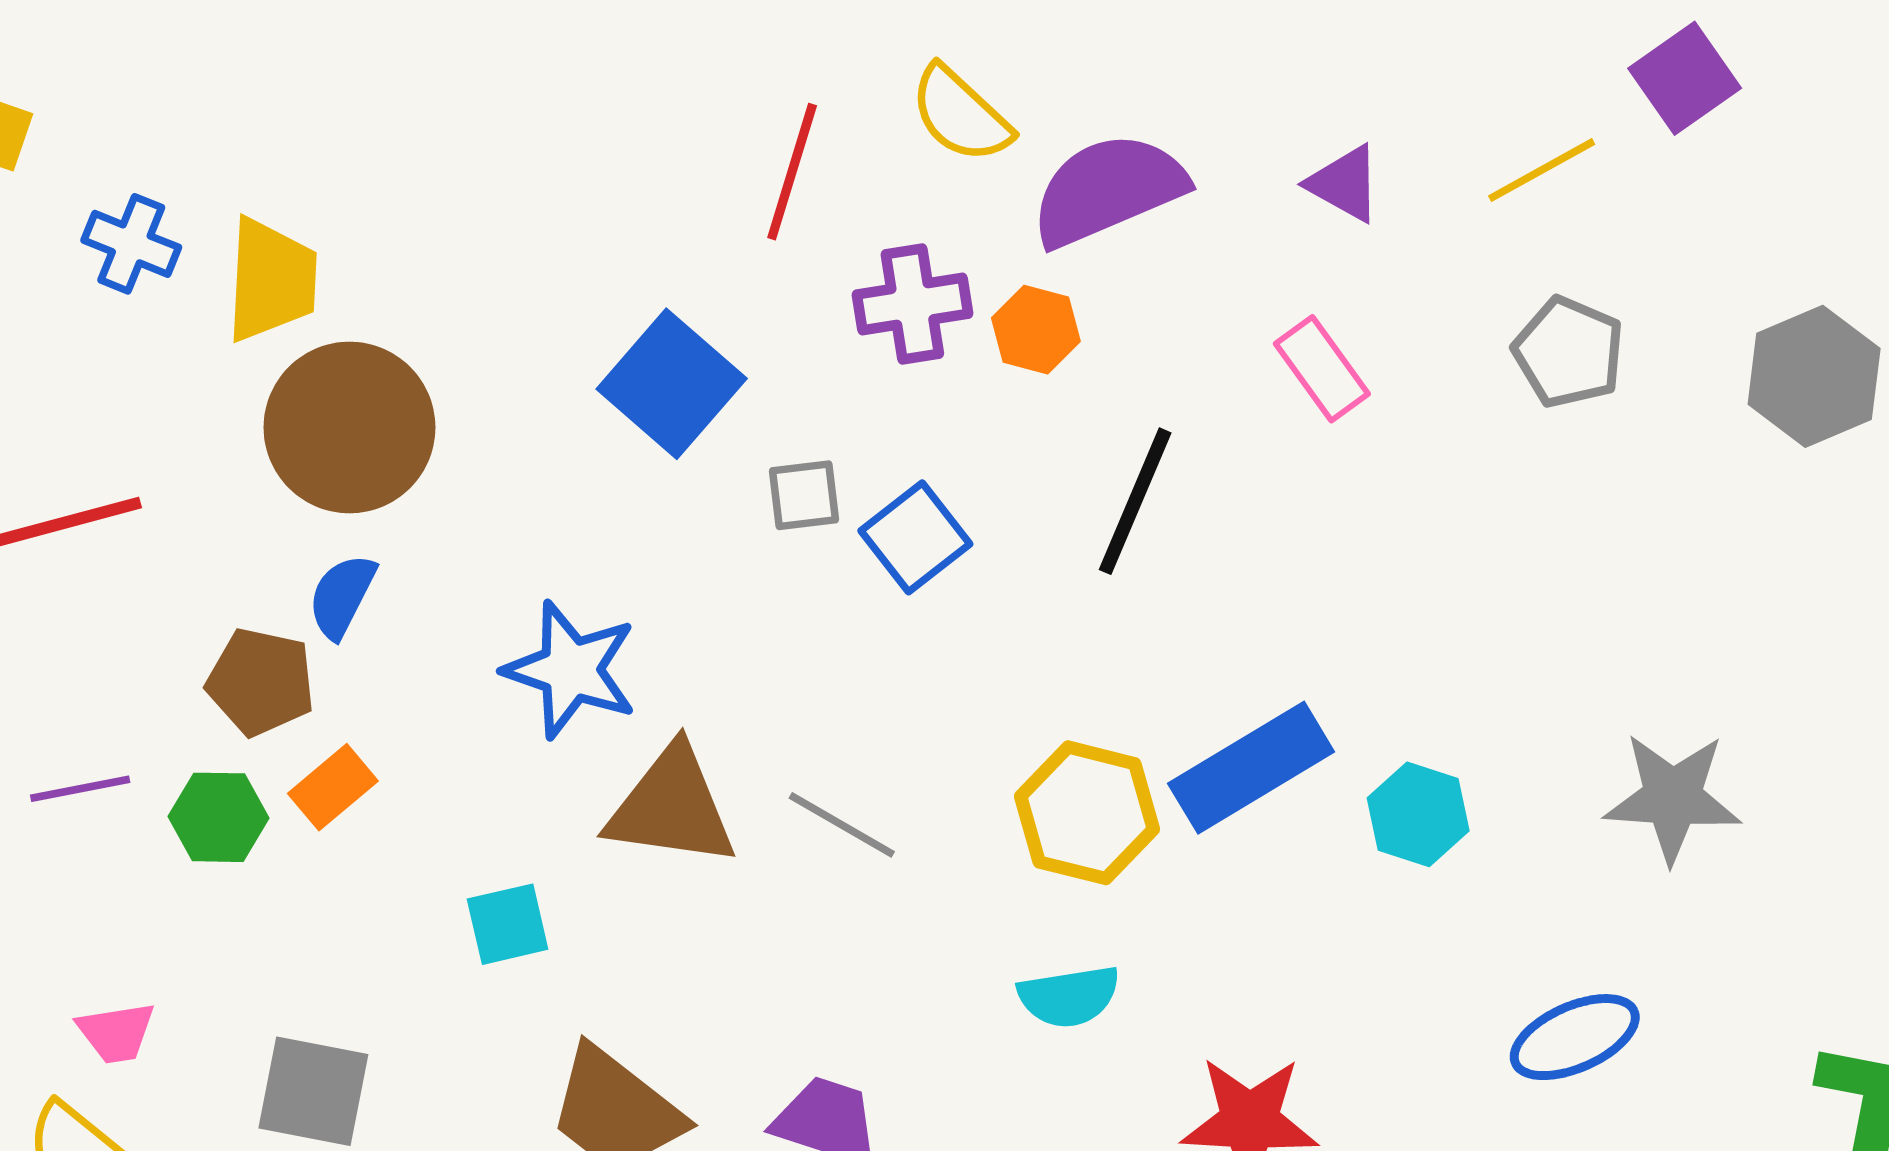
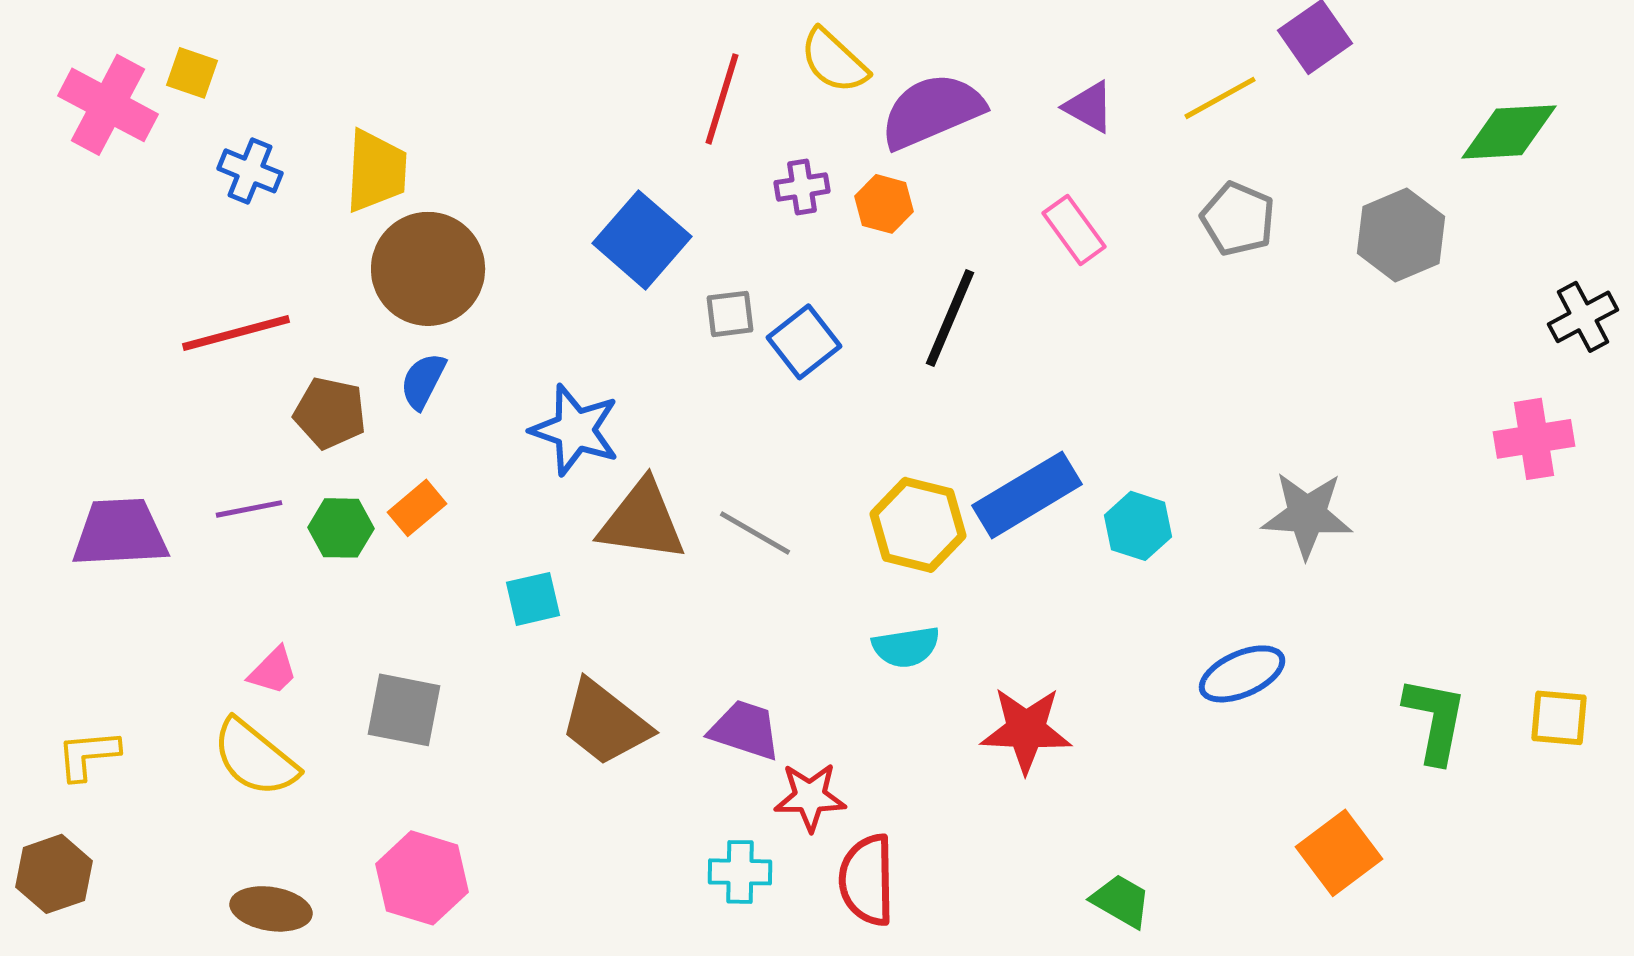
blue cross: (131, 244) -> (250, 171), moved
purple cross: (912, 304) -> (802, 187), size x0.7
brown pentagon: (261, 682) -> (330, 413), moved
pink trapezoid: (116, 1033) -> (273, 671), turned -36

